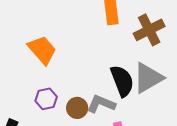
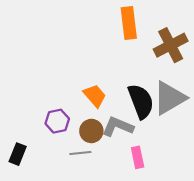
orange trapezoid: (42, 50) -> (95, 96), moved, size x0.7

